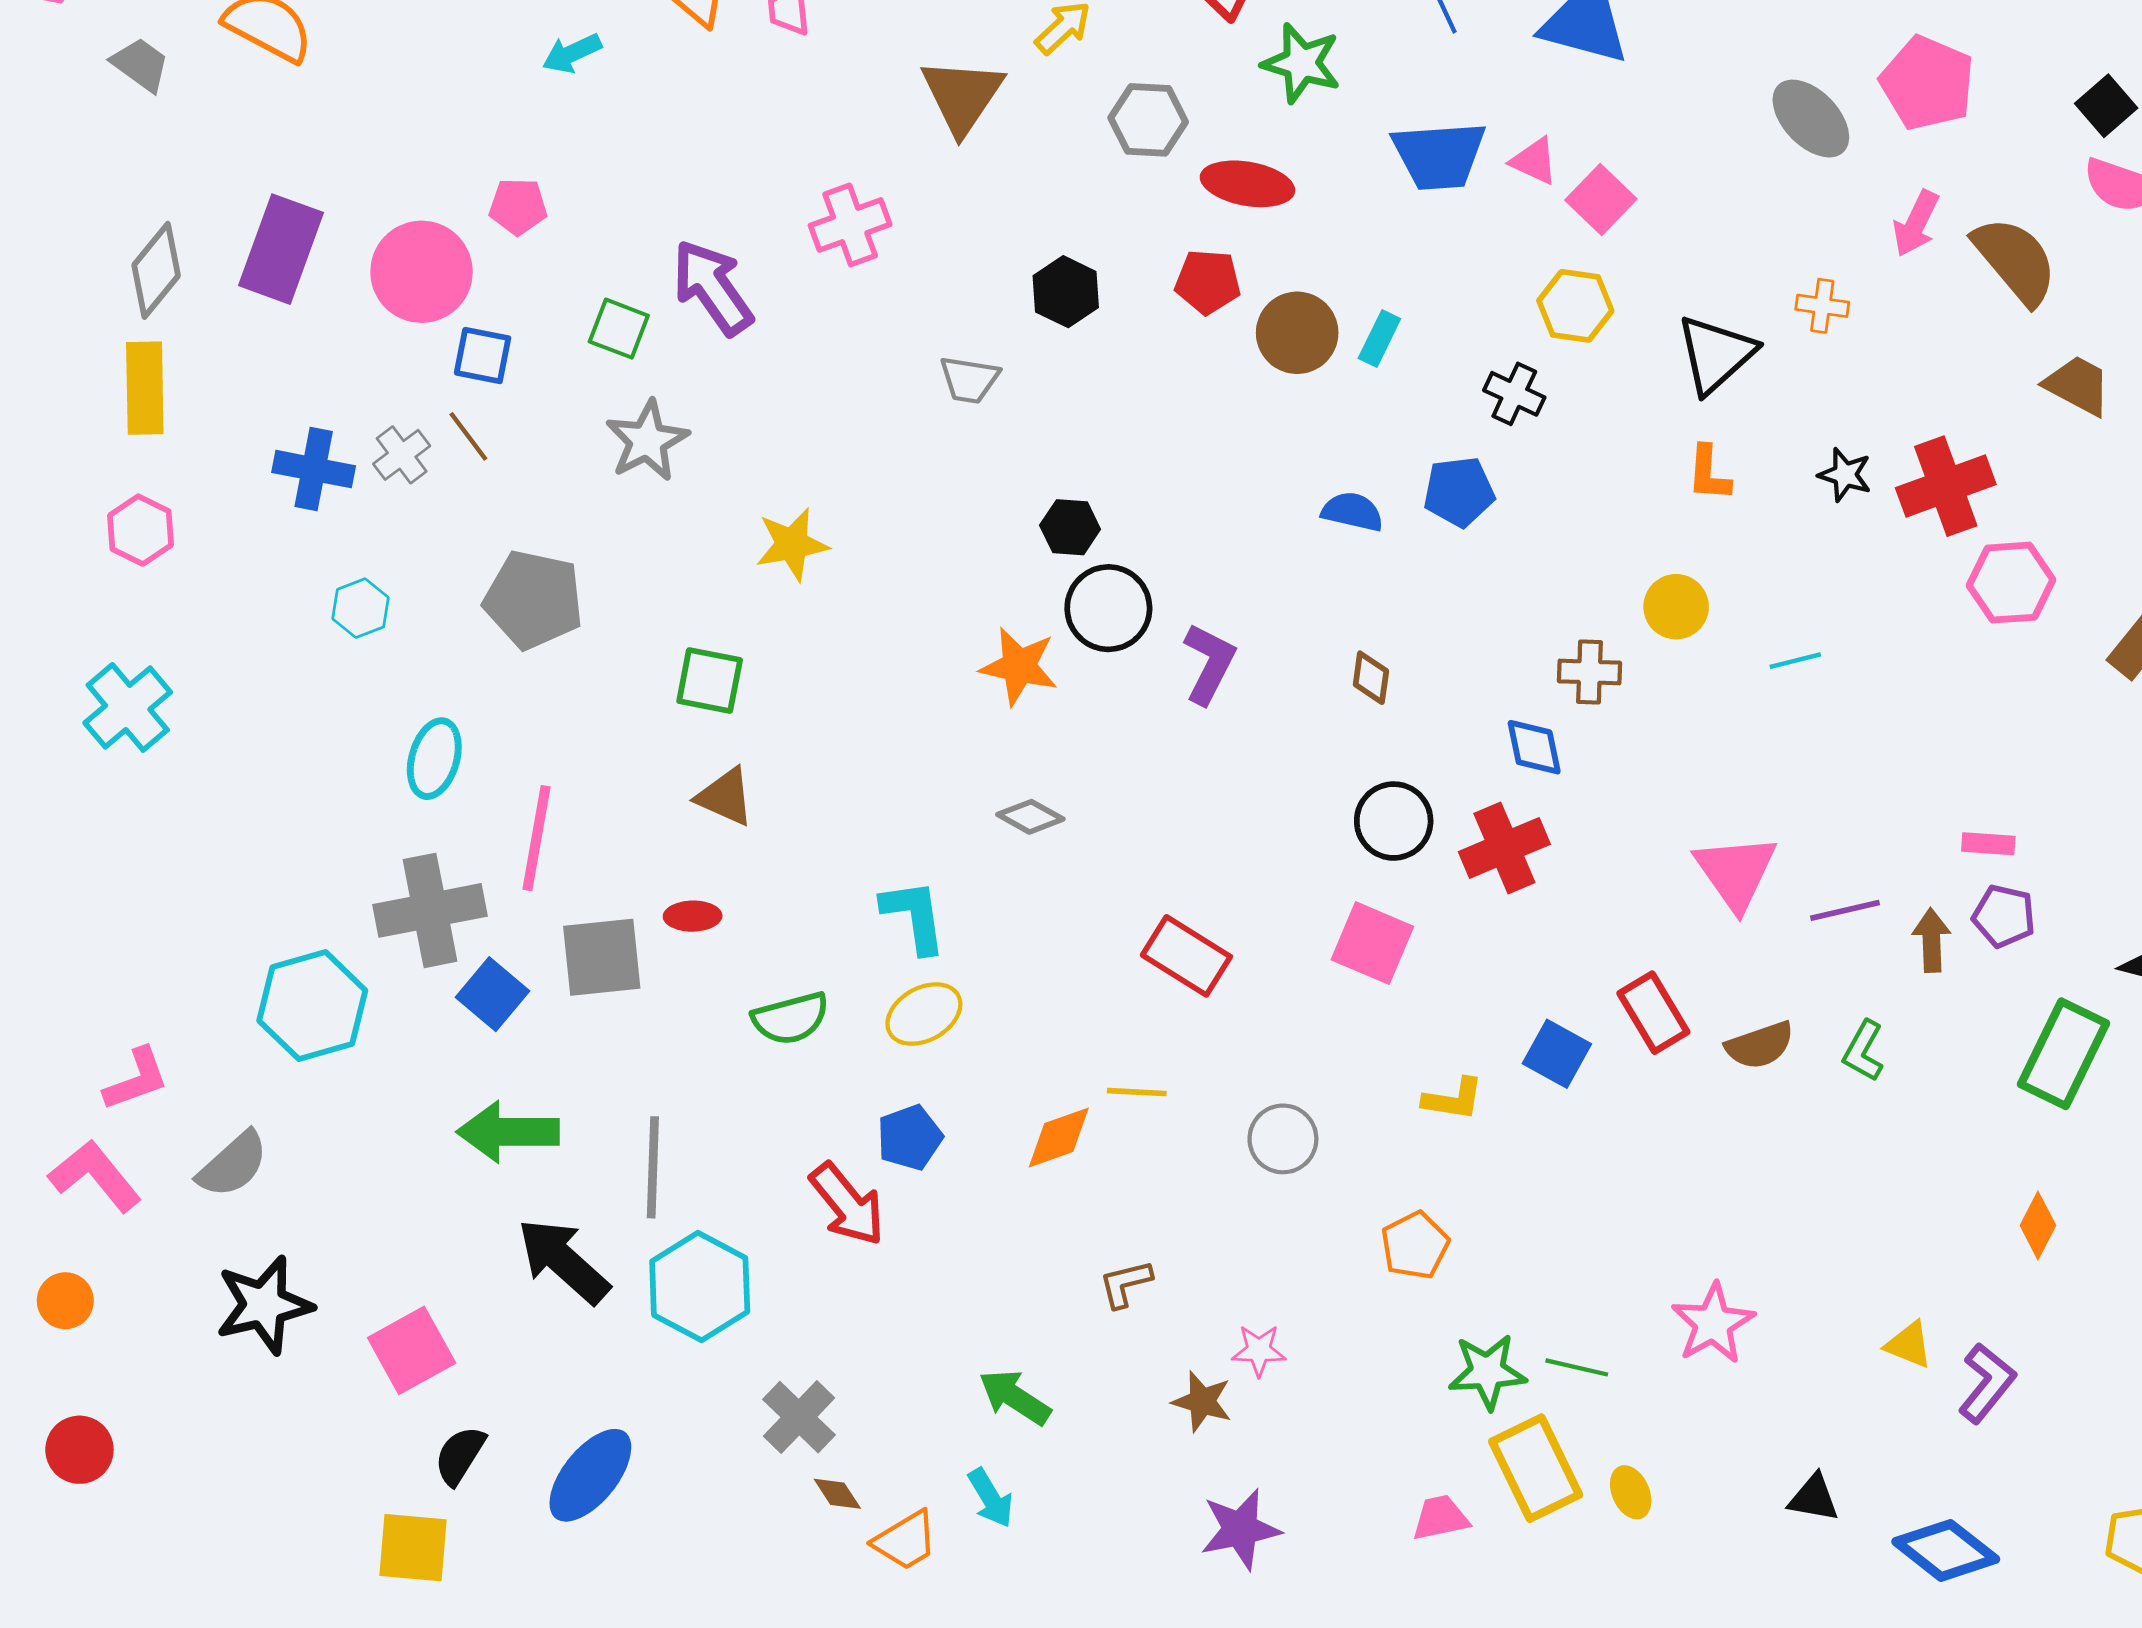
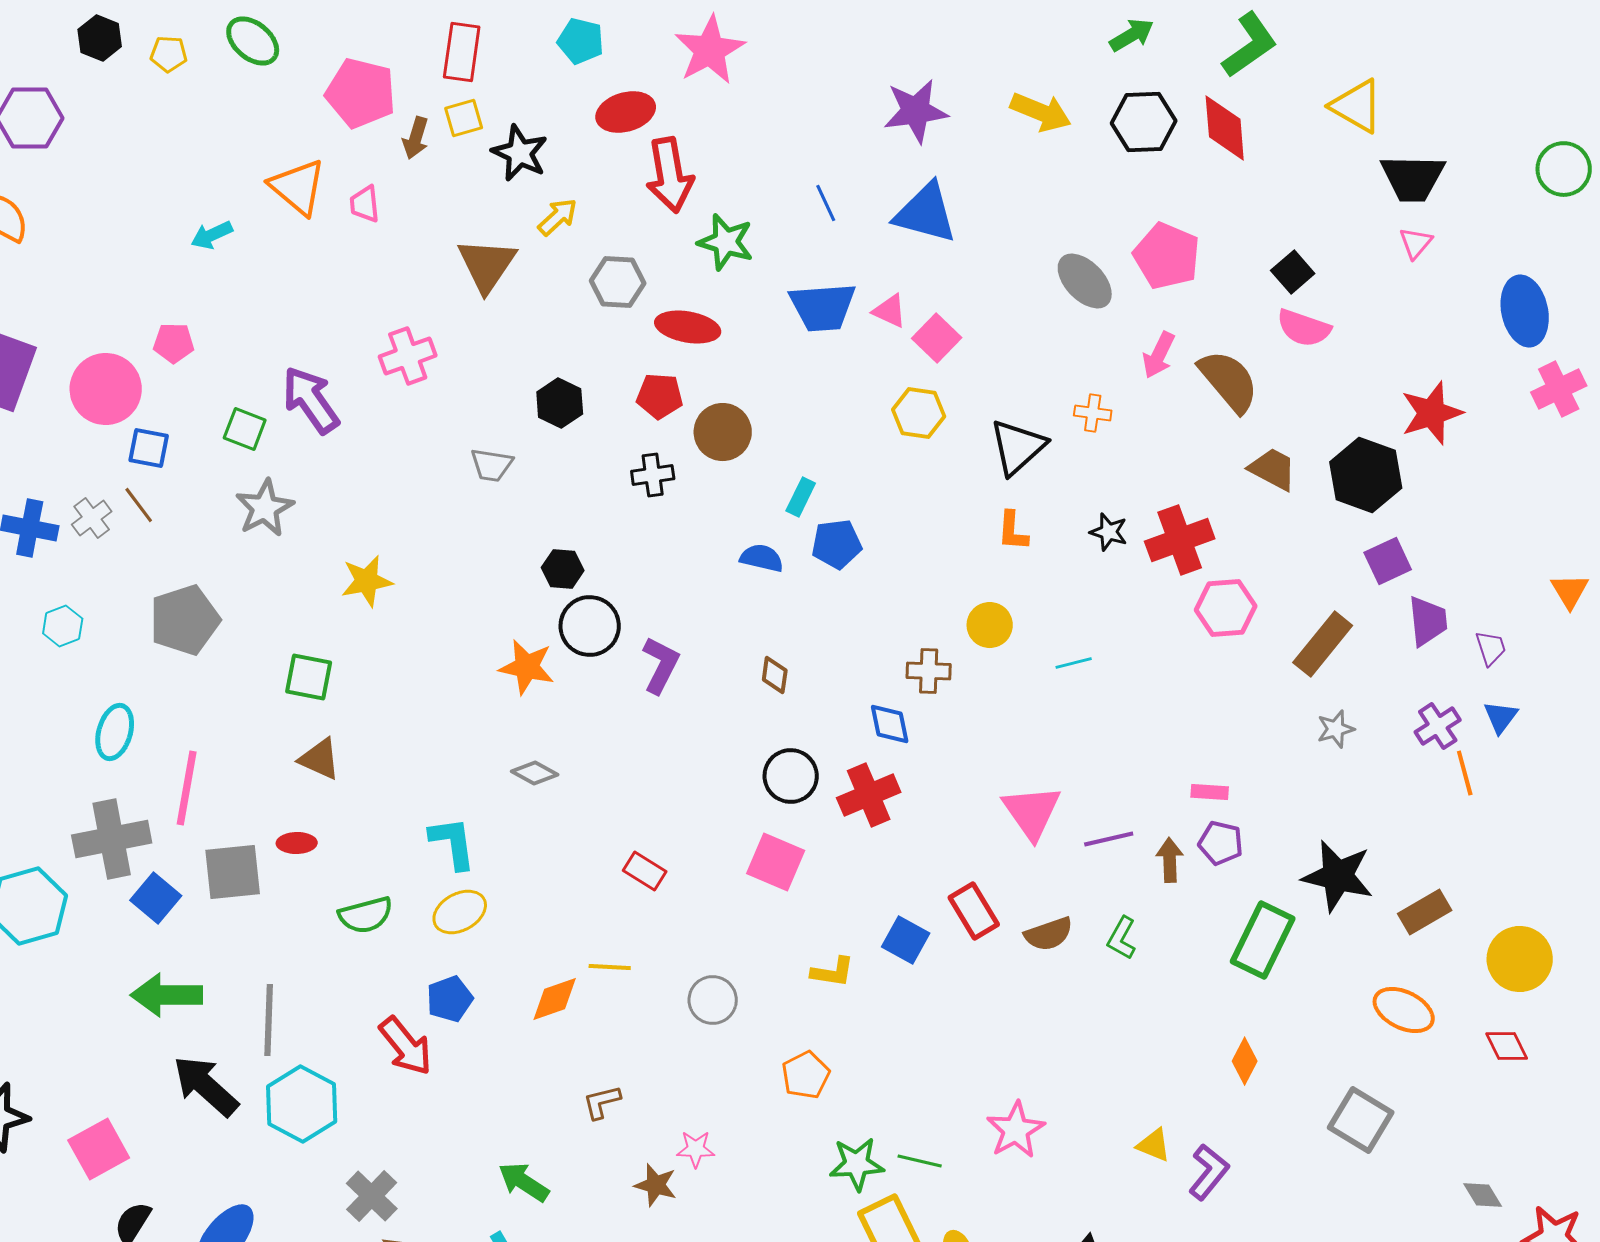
cyan rectangle: (1379, 338) -> (801, 497), moved
black cross: (1514, 394) -> (653, 475), moved, turned -33
gray pentagon: (534, 600) -> (185, 620), turned -30
red rectangle: (1186, 956) -> (645, 871), size x0.7

